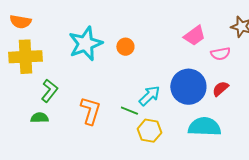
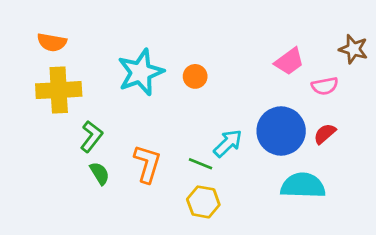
green semicircle: (39, 118) -> (100, 173), moved, turned 60
yellow hexagon: (149, 131) -> (203, 202), moved

